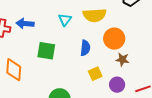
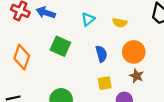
yellow semicircle: (95, 15) -> (120, 23), size x0.6
blue semicircle: (85, 48) -> (101, 54), turned -35

